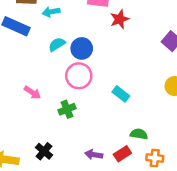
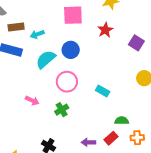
red star: (120, 19) -> (105, 30), moved
cyan semicircle: (57, 44) -> (46, 59), size x1.5
blue circle: (82, 48) -> (71, 50), moved

